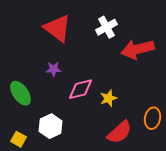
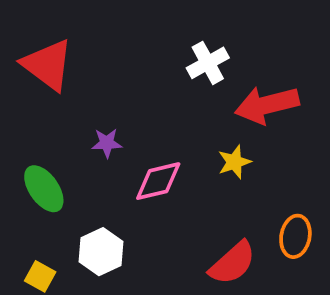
red triangle: (58, 28) -> (48, 65), moved
yellow star: (108, 98) -> (234, 162), moved

